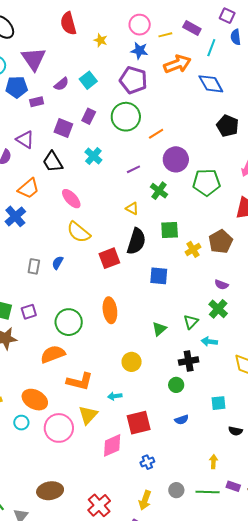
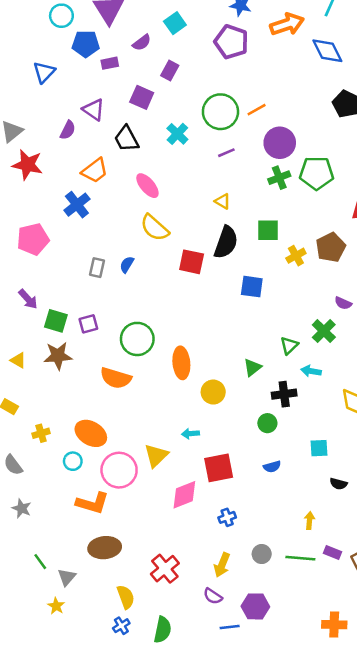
cyan square: (88, 80) -> (175, 23), moved
purple rectangle: (89, 116) -> (170, 71), moved
green circle: (126, 117) -> (220, 112), moved
green cross: (159, 191) -> (279, 178), moved, turned 30
red square: (109, 258) -> (192, 262), turned 30
purple semicircle: (221, 285) -> (343, 303), moved
orange ellipse: (110, 310) -> (181, 363), moved
green triangle: (159, 329) -> (252, 367), moved
orange semicircle: (53, 354) -> (116, 378), turned -145
orange L-shape: (80, 381) -> (92, 503), moved

